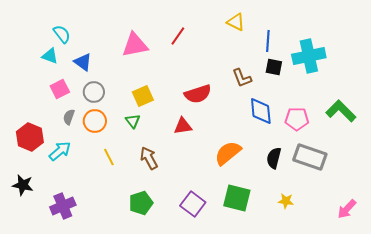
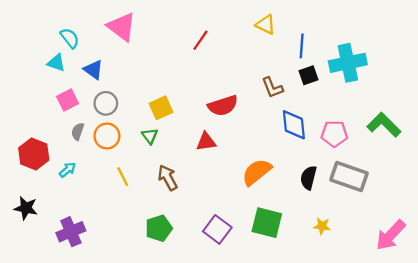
pink triangle: (135, 45) -> (122, 27), moved, turned 48
black square: (274, 67) -> (308, 75), turned -30
cyan arrow: (60, 151) -> (68, 170), size x0.7
pink arrow: (347, 209) -> (391, 235), size x1.4

